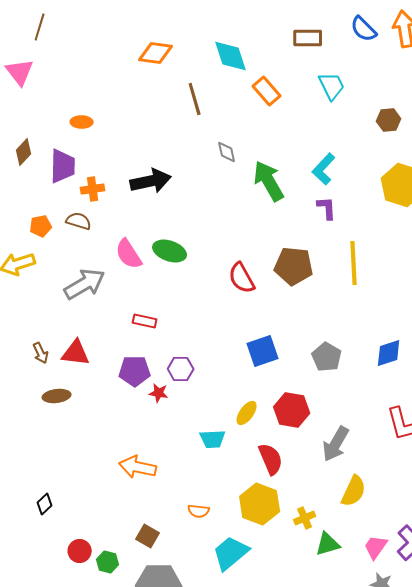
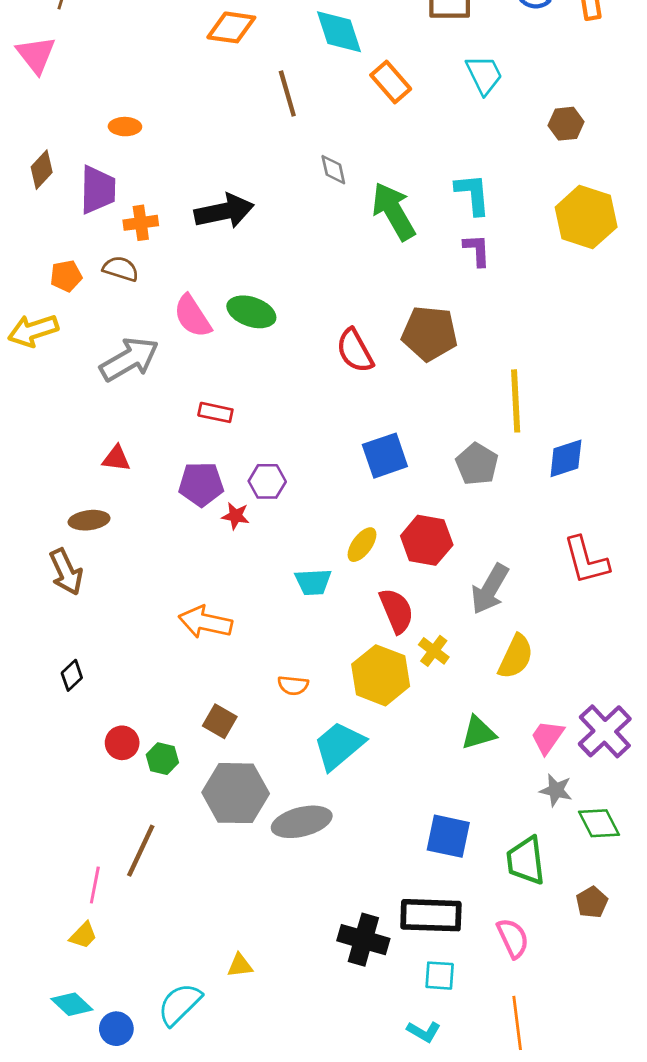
cyan L-shape: (324, 169) -> (473, 194), turned 132
yellow line: (354, 263) -> (516, 401), moved
brown arrow: (41, 353) -> (66, 572), moved, size x1.5
red triangle: (76, 353) -> (116, 458), size x0.7
yellow cross: (305, 518) -> (434, 651), moved, turned -30

